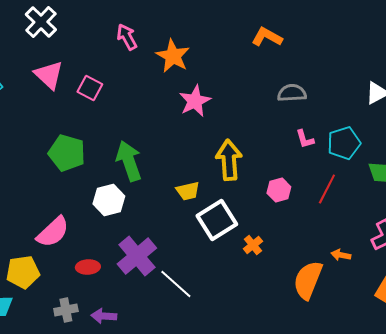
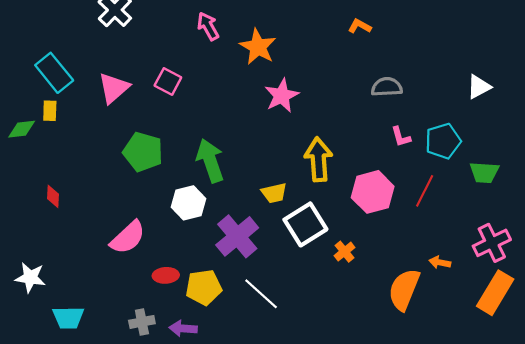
orange L-shape: (267, 37) -> (360, 26), size x0.7
pink triangle: (49, 75) -> (114, 88), moved, turned 36
pink hexagon: (279, 190) -> (373, 192), size x1.6
purple cross: (137, 256) -> (237, 236), moved
yellow pentagon: (23, 272) -> (204, 287), moved

